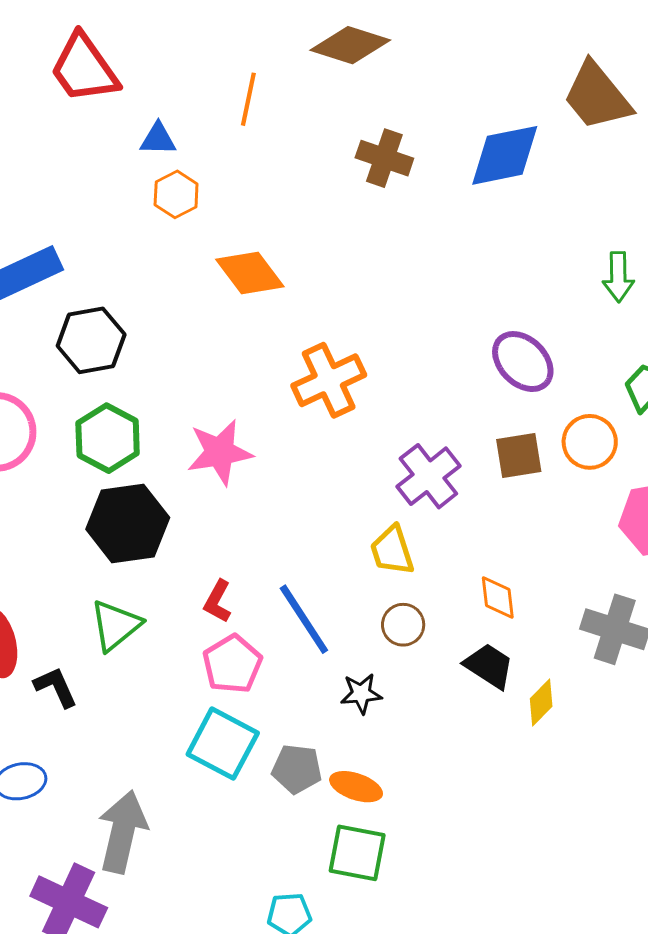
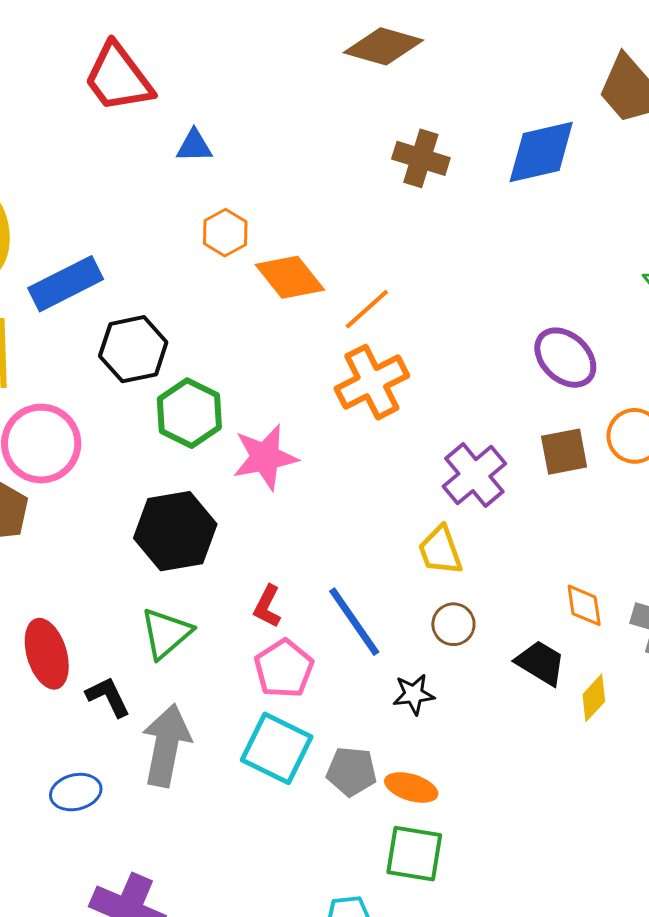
orange line: (248, 99) -> (367, 309), moved, turned 38
orange hexagon: (176, 194) -> (225, 233), moved
green hexagon: (108, 438) -> (189, 413), moved
orange diamond: (498, 598) -> (584, 605), moved
gray arrow: (122, 832) -> (166, 745), moved

